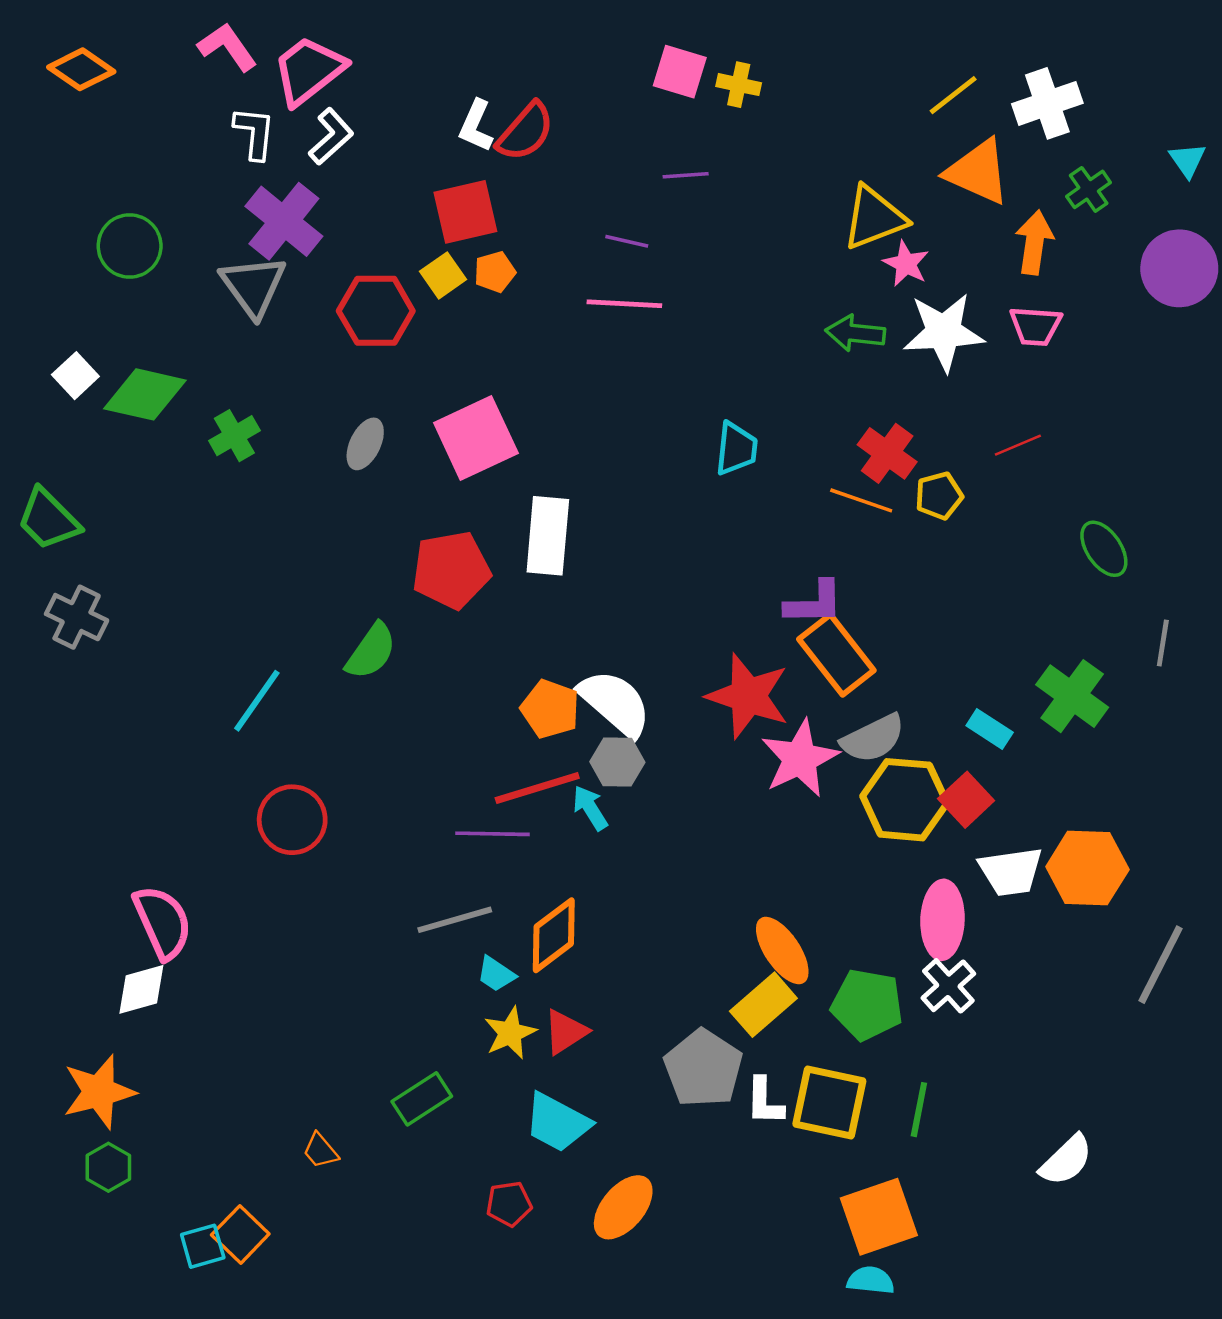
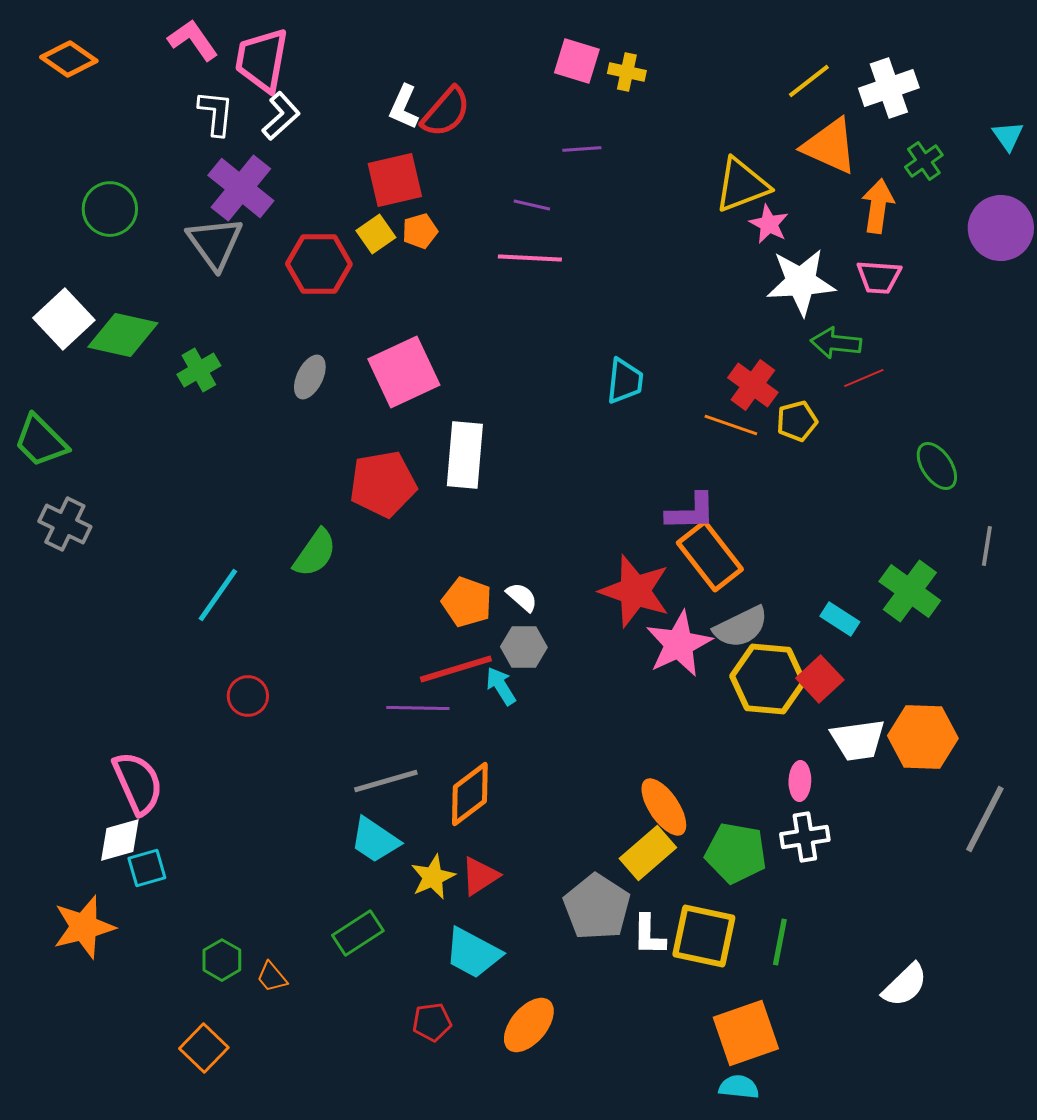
pink trapezoid: (309, 70) -> (262, 60), turned -42
green arrow: (855, 333) -> (836, 343), moved
white square: (75, 376) -> (64, 319), size x1.5
white semicircle: (615, 703) -> (522, 597), size x0.5
red circle: (292, 820) -> (248, 696), size x0.7
pink ellipse: (942, 920) -> (800, 781), size x0.6
cyan trapezoid: (496, 974) -> (375, 840), moved, size x1.5
white cross: (948, 986) -> (805, 837), turned 33
green hexagon: (108, 1167) -> (222, 960), moved
cyan square: (203, 1246) -> (147, 868), moved

